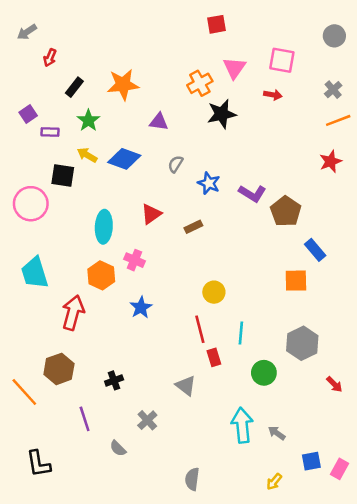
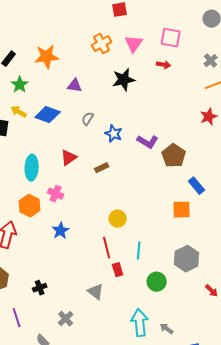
orange cross: (200, 83) -> (102, 44), moved

